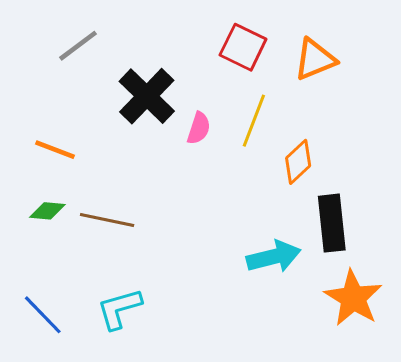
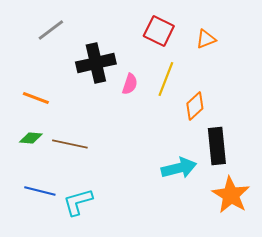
orange triangle: (315, 59) -> (206, 39), size x0.7
black cross: (147, 96) -> (96, 63), turned 33
blue line: (43, 315) -> (40, 191), moved, turned -32

